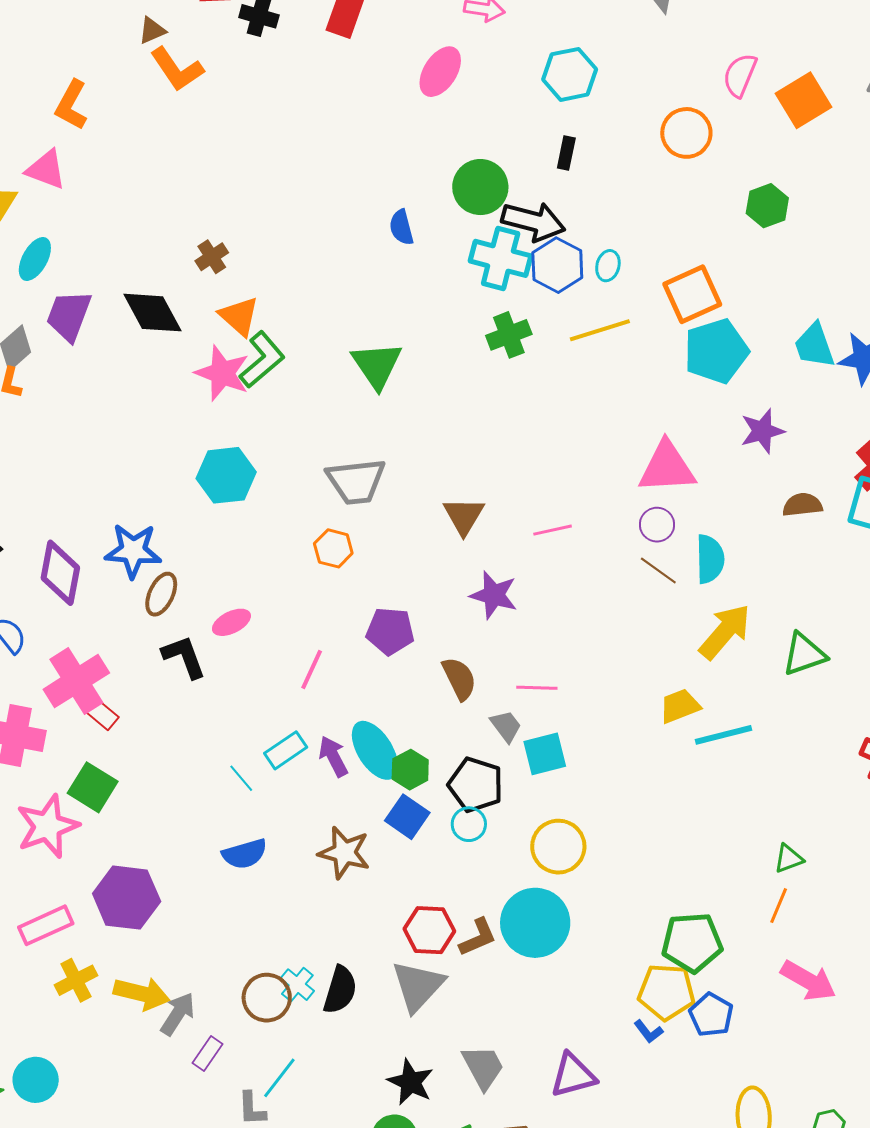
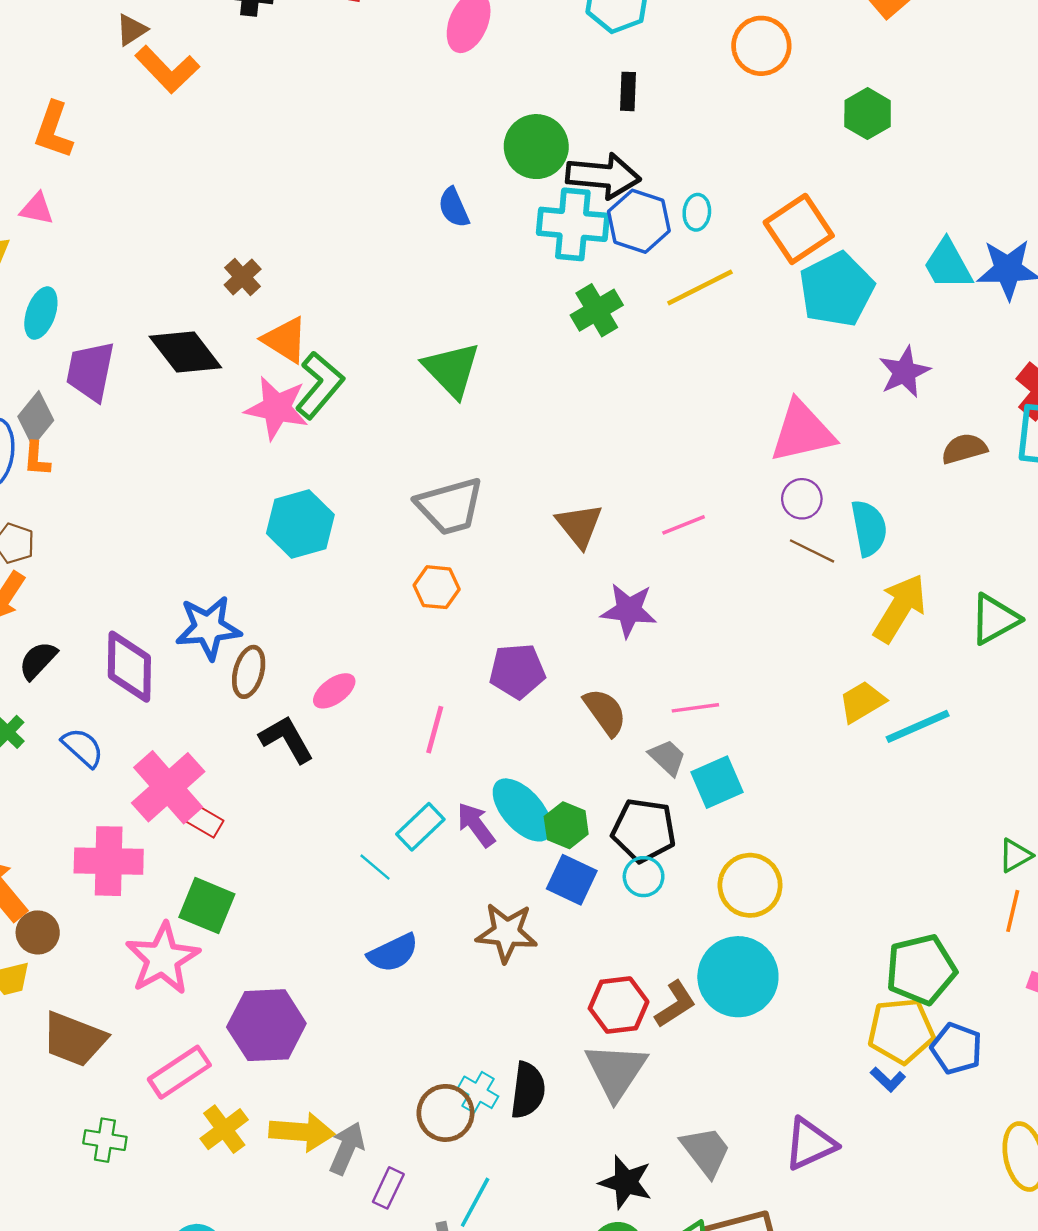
pink triangle: (46, 170) -> (37, 209), size x0.7

